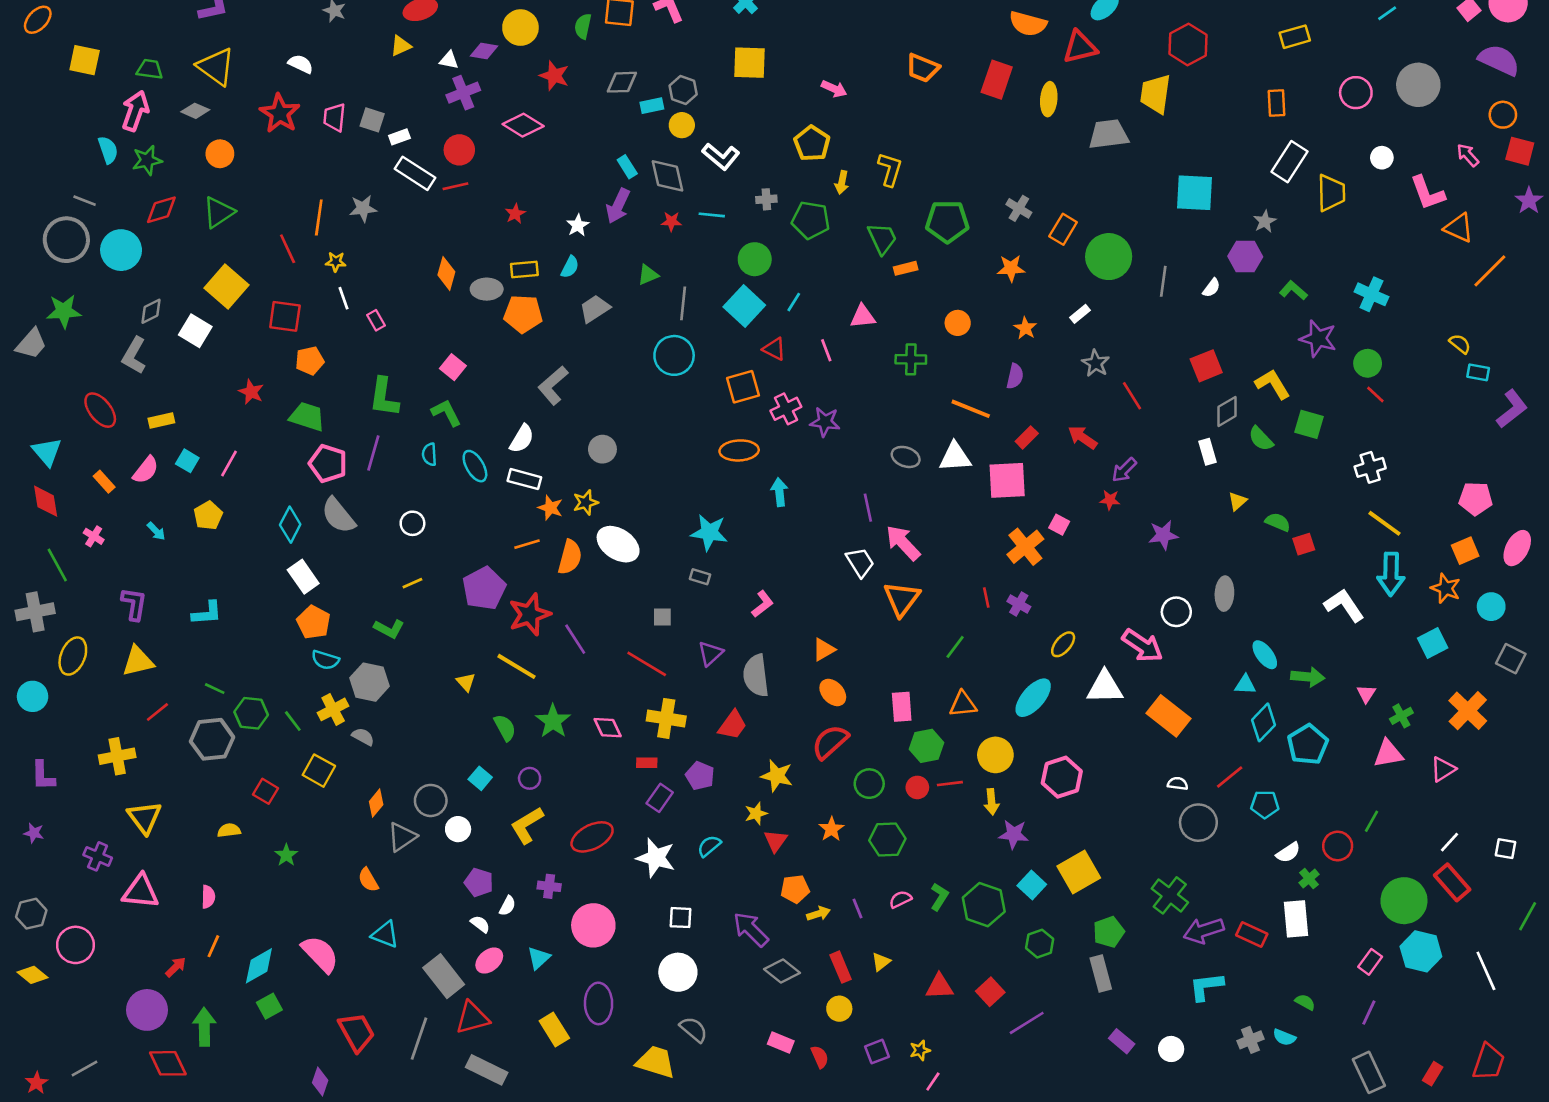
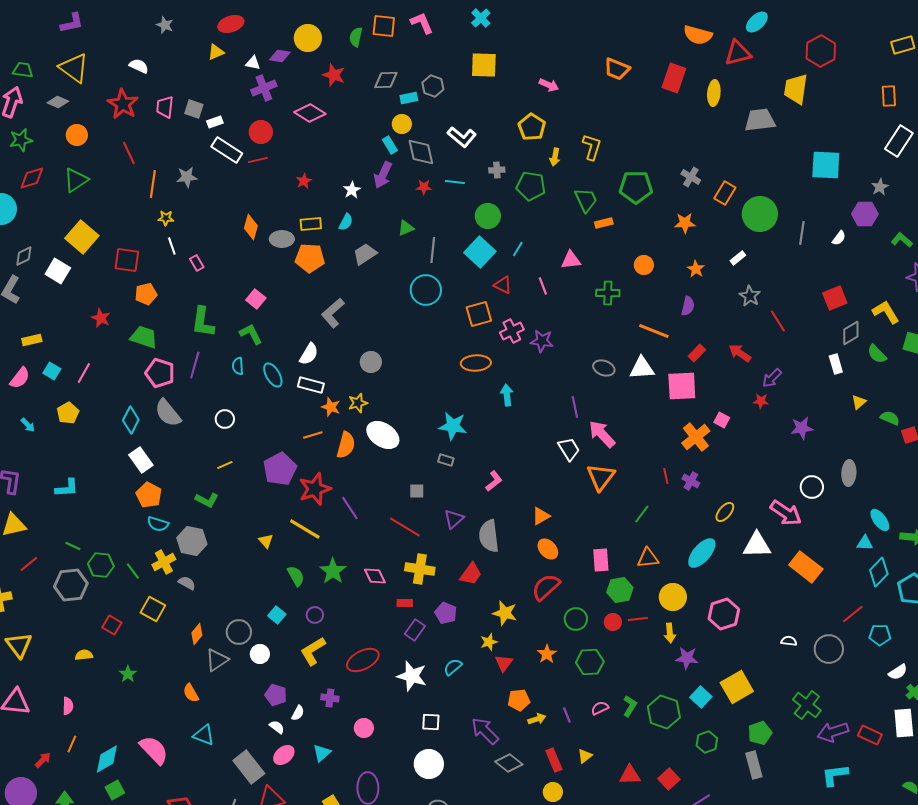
yellow circle: (682, 125) -> (402, 124), moved
red line: (288, 249) -> (129, 153), moved
white semicircle: (1178, 784) -> (789, 641), moved
pink circle: (593, 925) -> (364, 728), size x0.6

